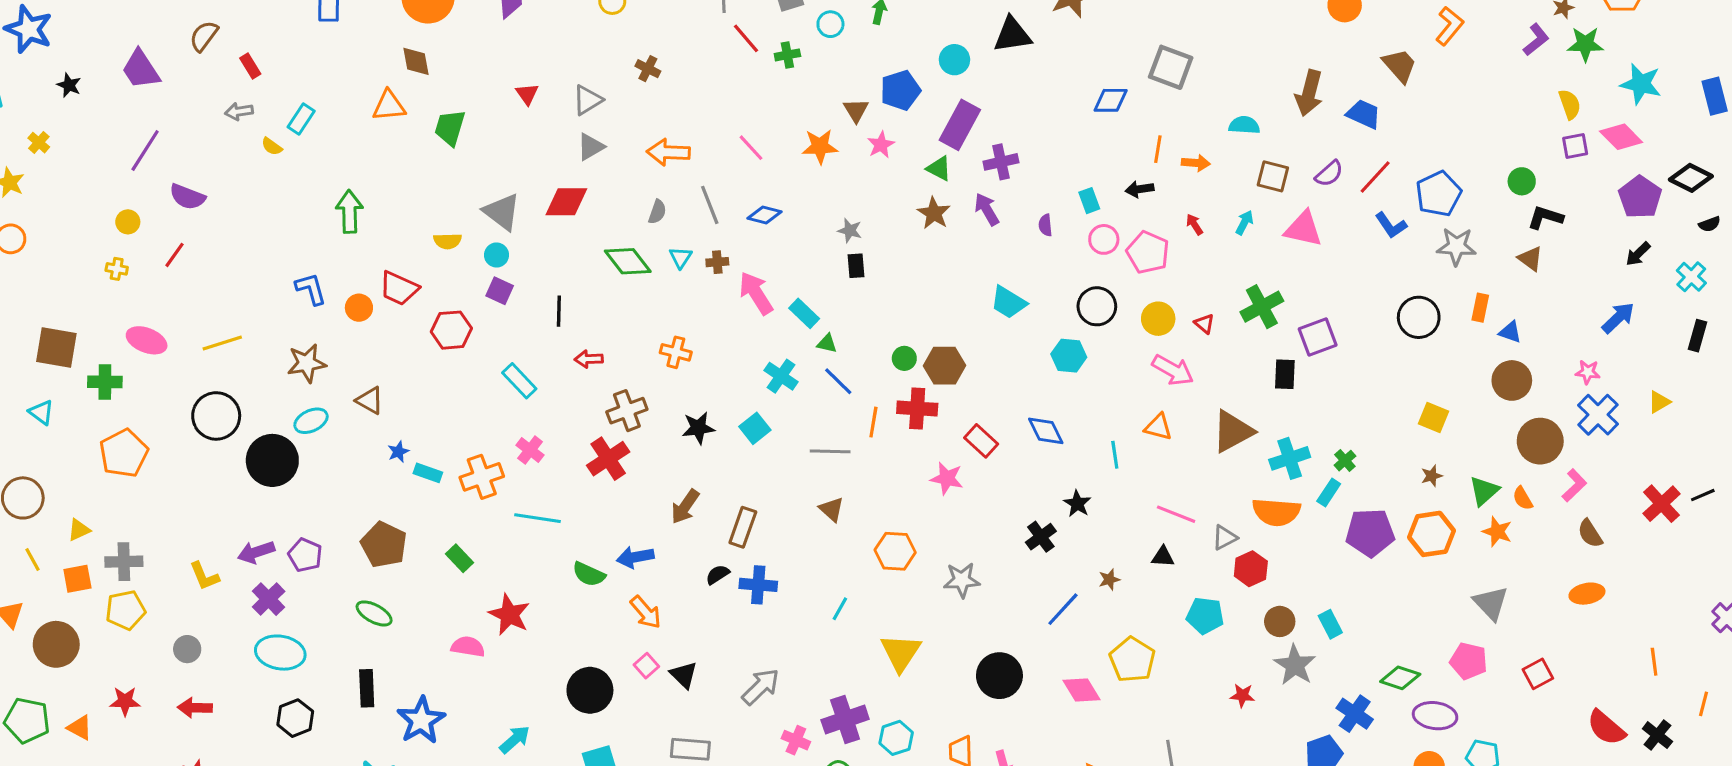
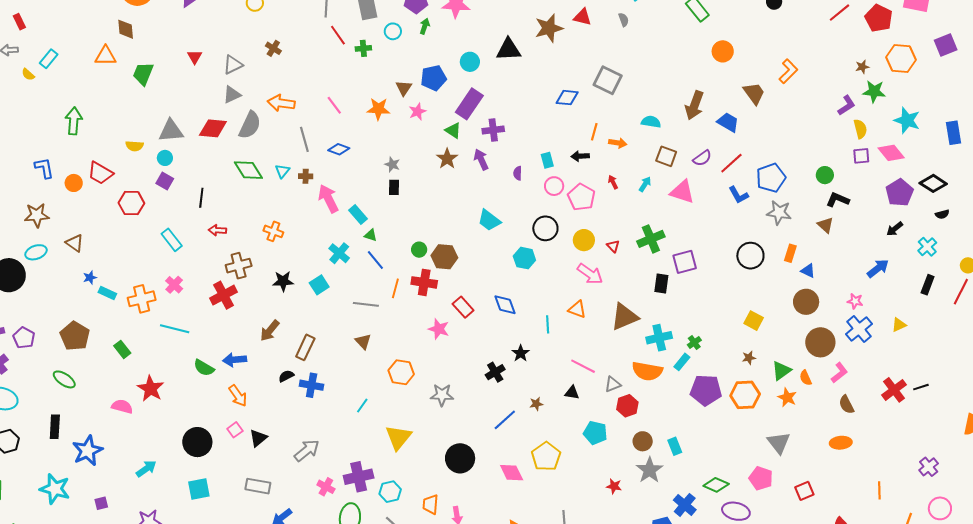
purple L-shape: (1536, 40) -> (847, 105), moved
gray triangle: (502, 212) -> (171, 131), turned -48
gray semicircle: (657, 212) -> (250, 125), moved, size x1.8
black triangle: (684, 675) -> (258, 438), turned 30

